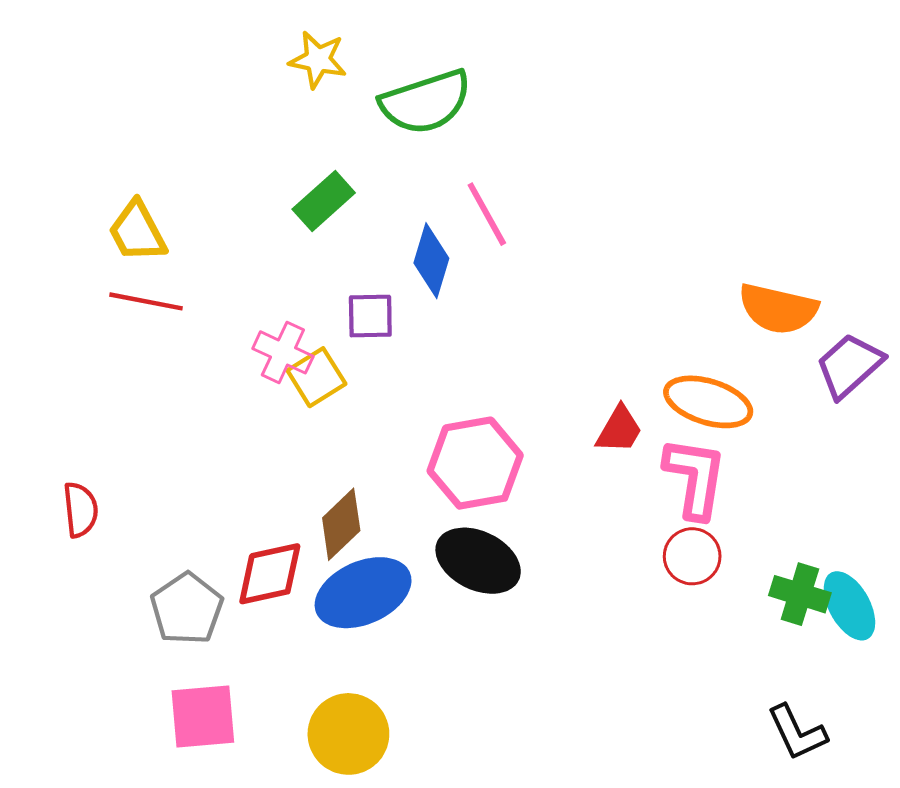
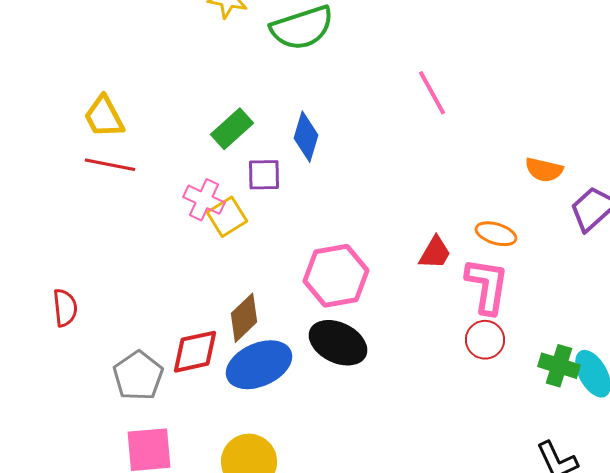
green rectangle: (324, 201) -> (232, 129), moved
pink line: (487, 214) -> (432, 93), moved
orange semicircle: (778, 309) -> (544, 170), size x0.7
orange ellipse: (708, 402) -> (496, 234), size x0.7

